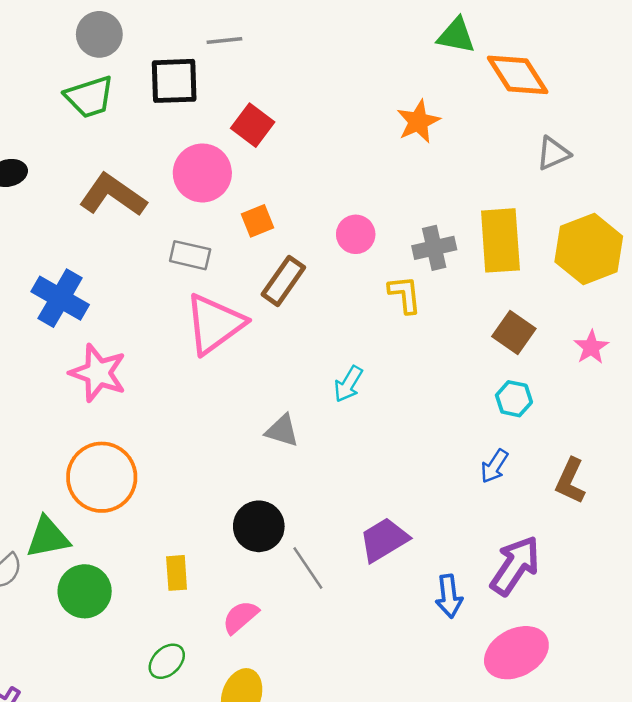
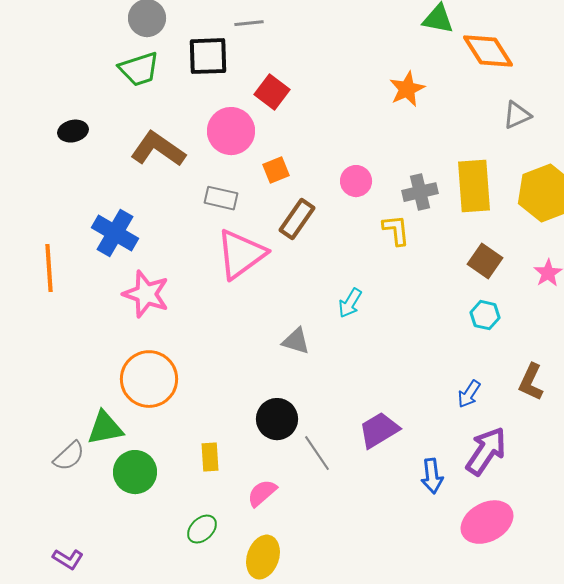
blue arrow: (494, 466) -> (469, 394), moved

